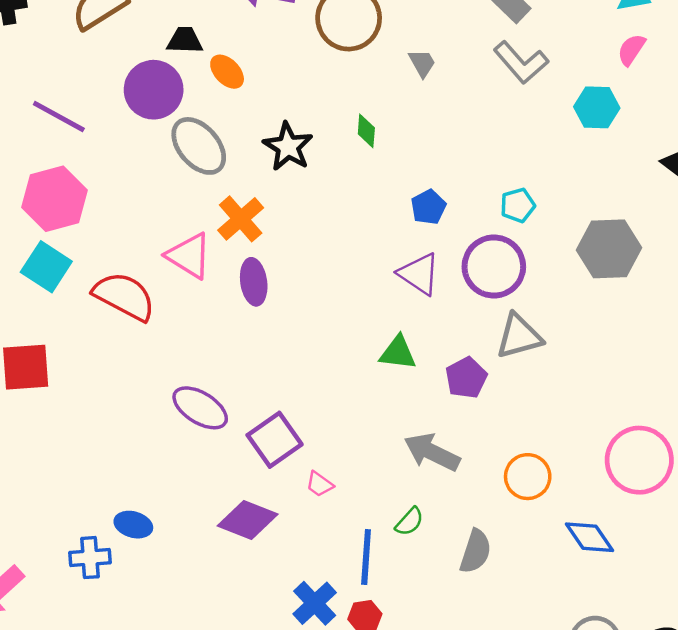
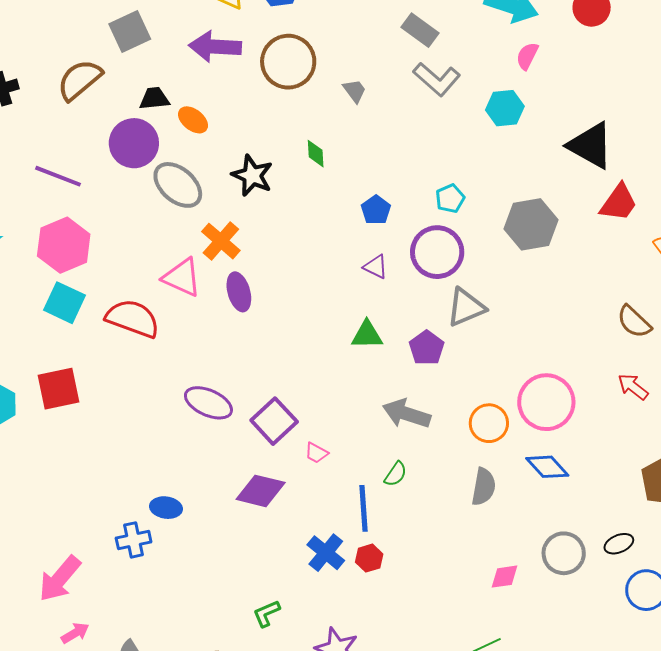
purple triangle: (419, 274) -> (376, 267), size x0.7
pink circle: (639, 460) -> (546, 402), moved
gray semicircle: (476, 551) -> (484, 487), moved

